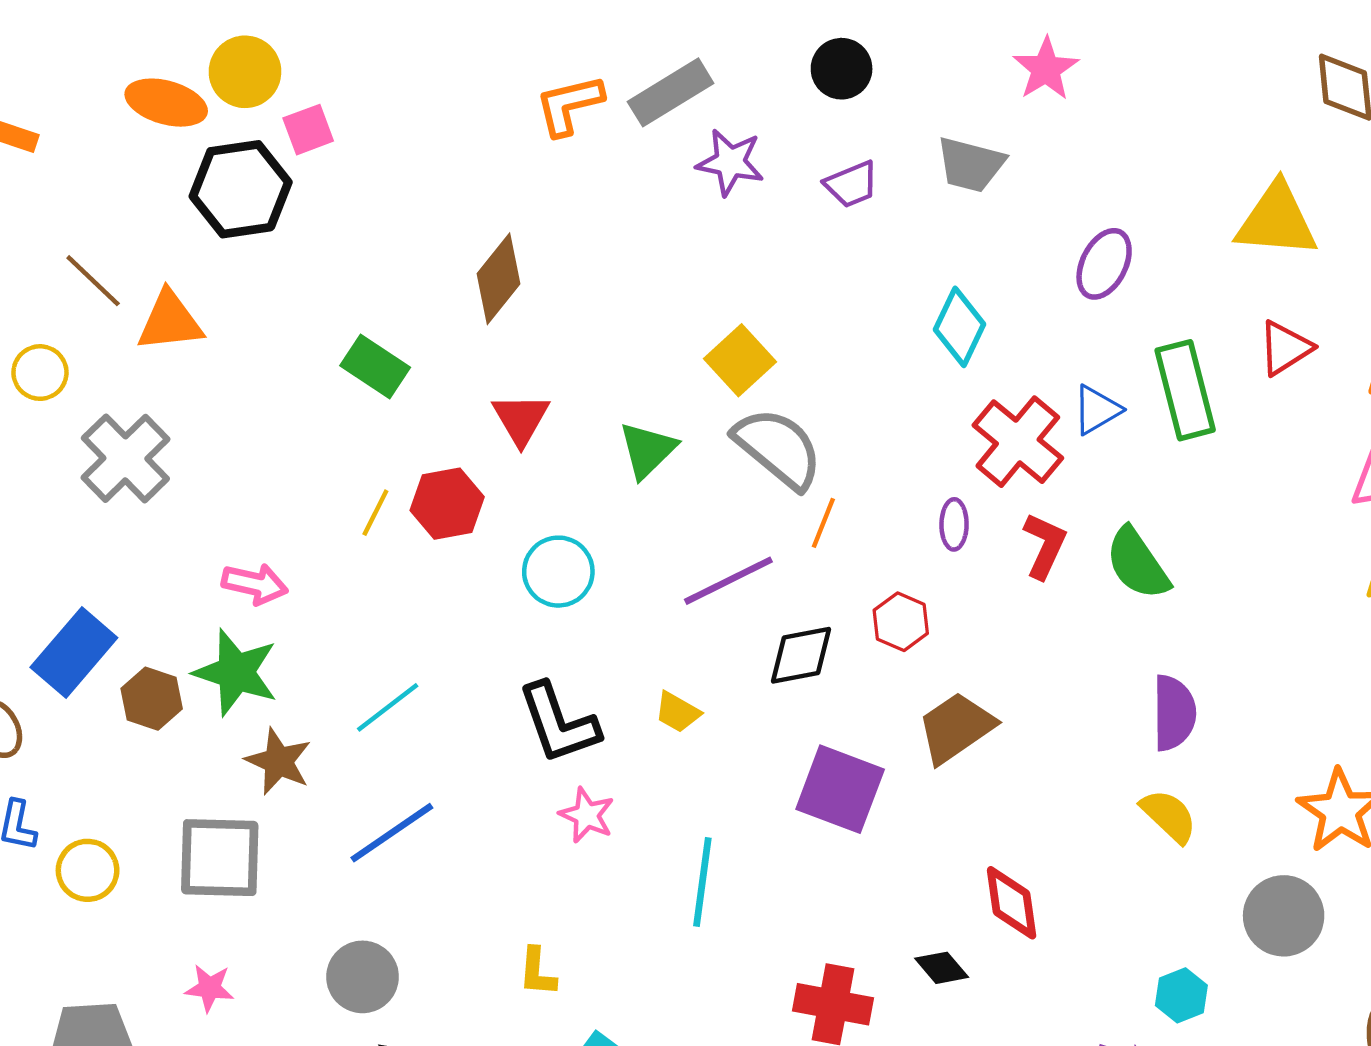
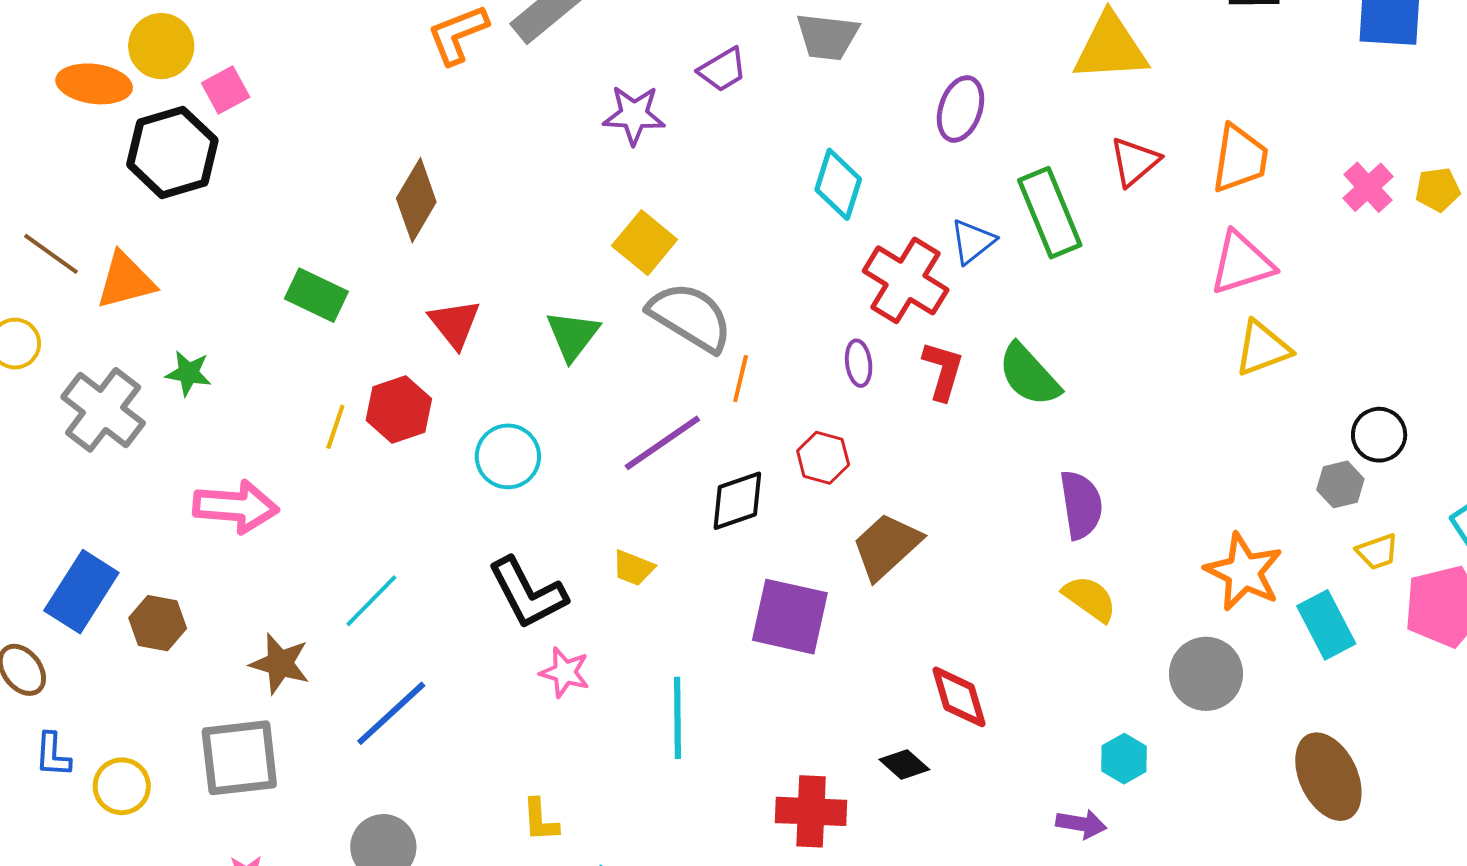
purple star: (730, 162) -> (634, 115), moved
pink arrow: (255, 584) -> (236, 507), size x1.4
green star: (236, 672) -> (188, 373), moved, size x0.6

